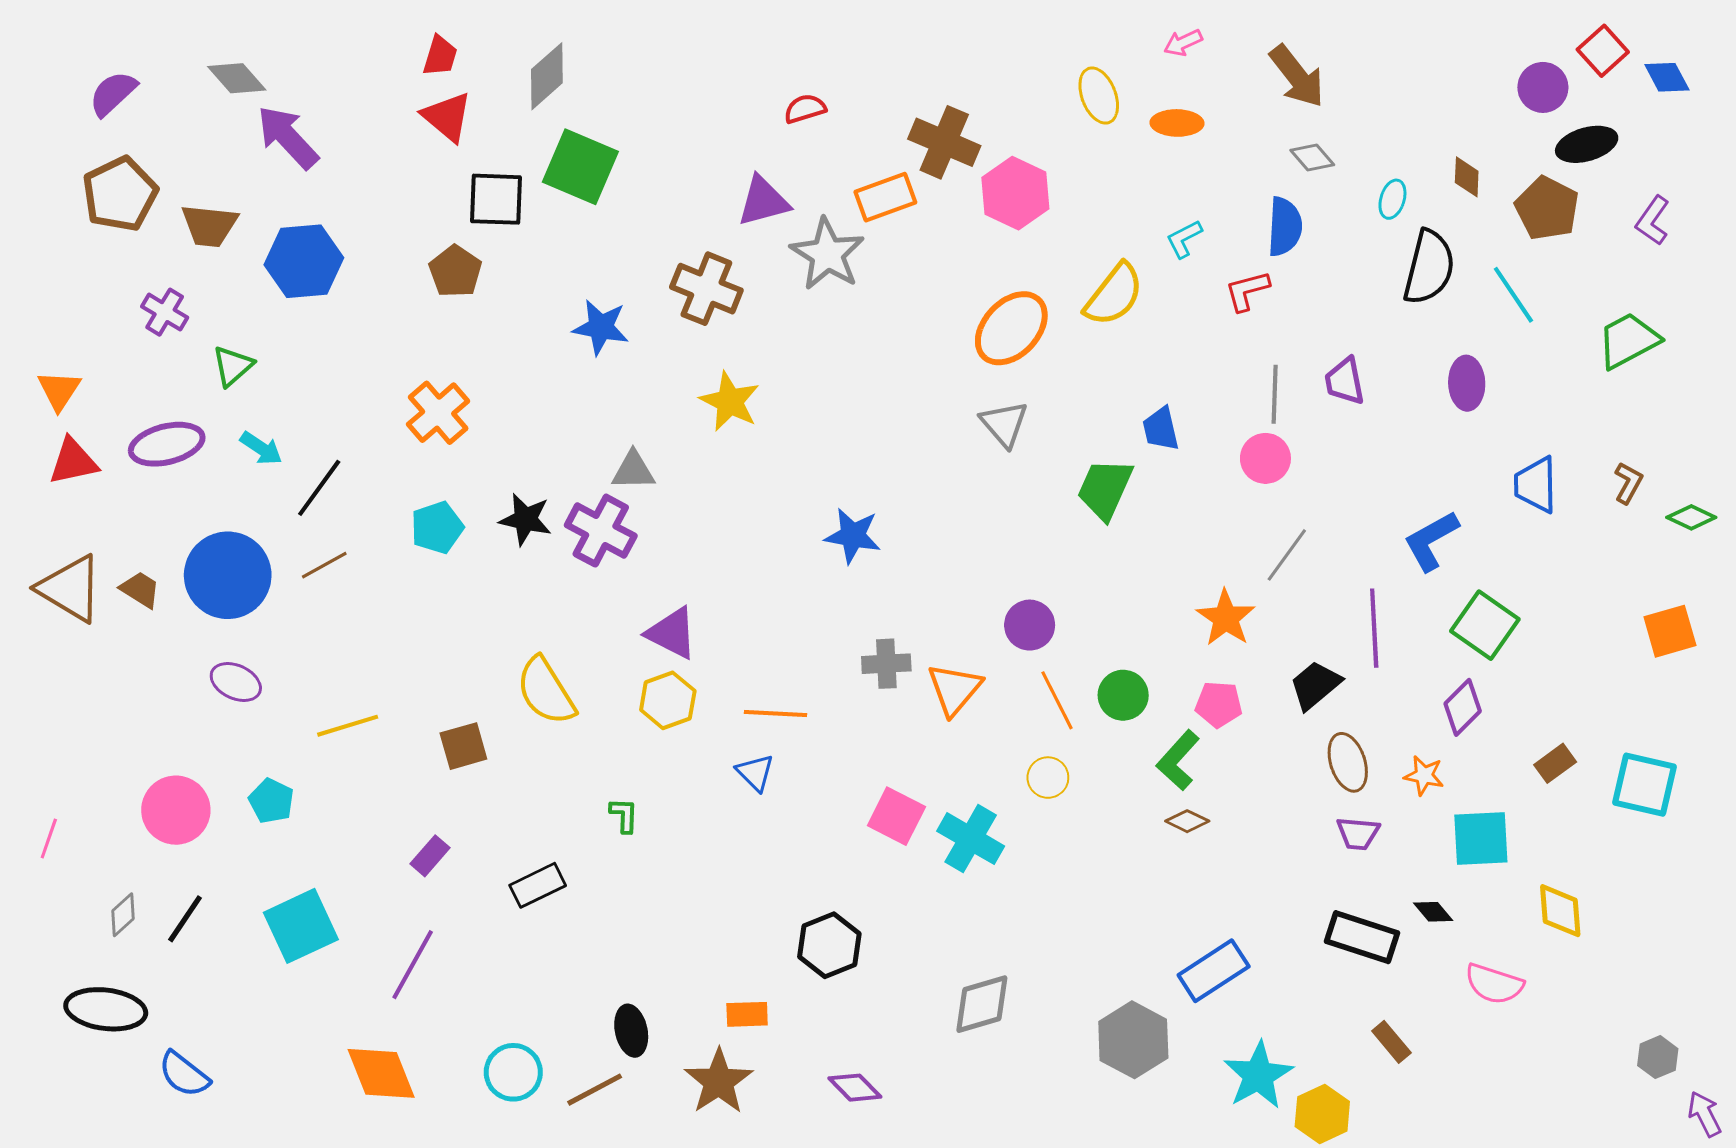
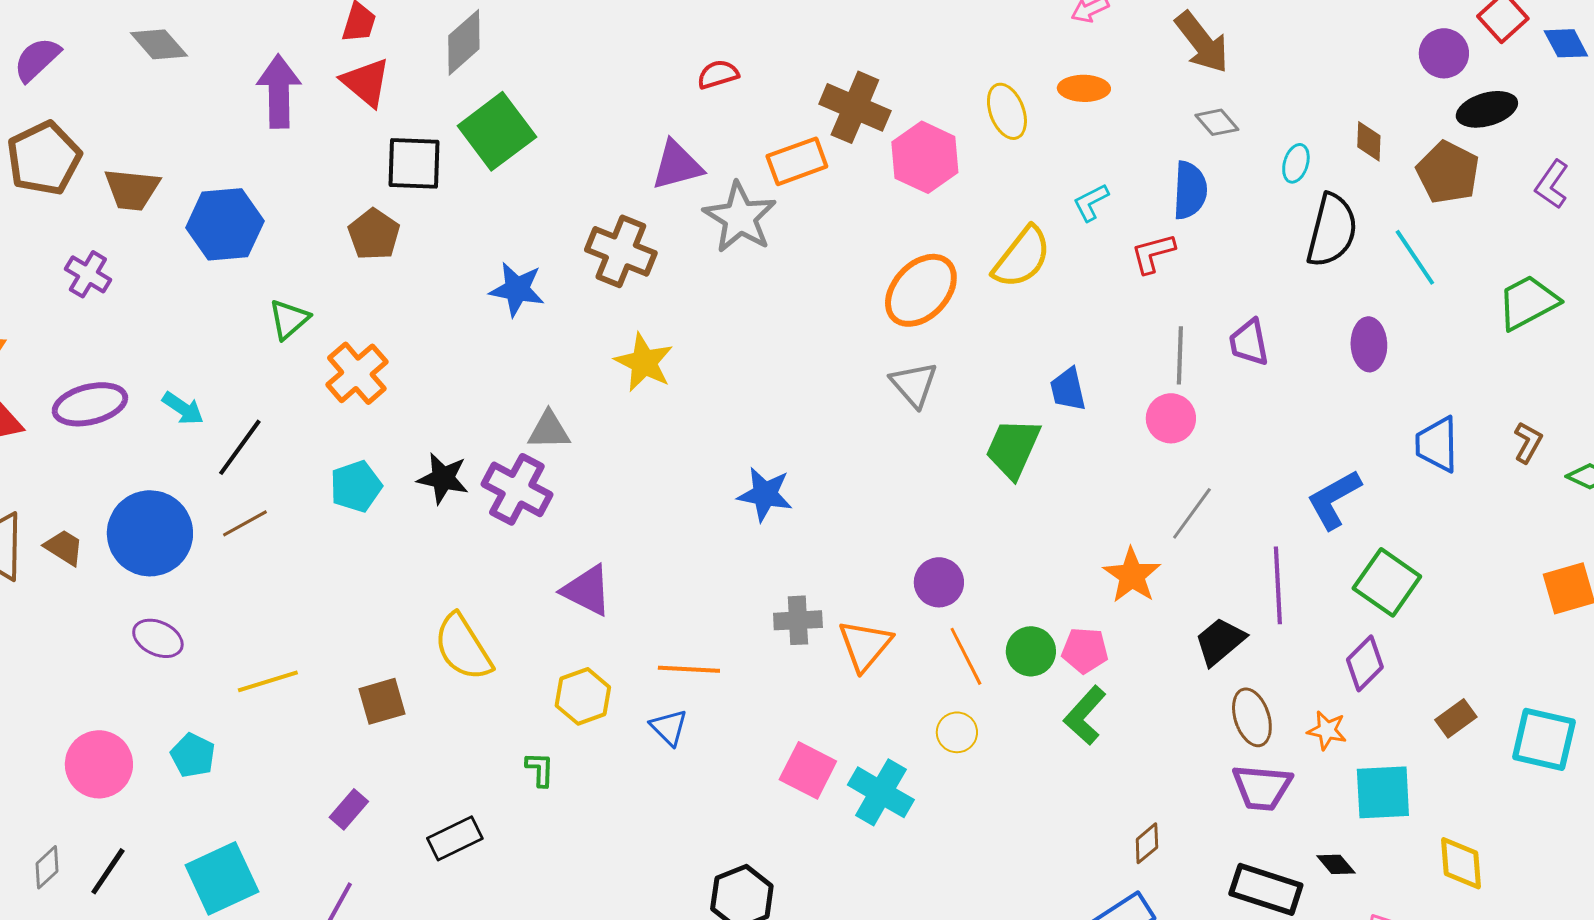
yellow ellipse: (1099, 96) -> (1007, 111), moved
purple arrow: (288, 137) -> (279, 91), moved, turned 42
green square: (580, 167) -> (497, 131), turned 30
green triangle: (233, 366) -> (289, 319), moved
yellow hexagon: (668, 700) -> (583, 696), moved
pink pentagon: (1219, 704) -> (1085, 650), moved
brown diamond: (1187, 821) -> (1147, 843), moved, turned -66
purple trapezoid: (1358, 833) -> (1262, 787), size x1.4

